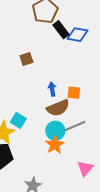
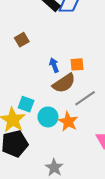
cyan circle: (55, 131) -> (48, 117), moved

